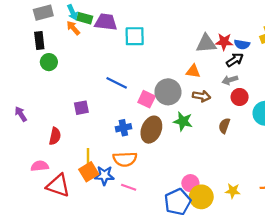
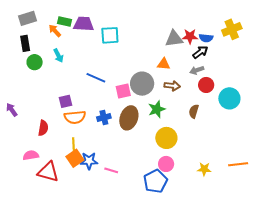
cyan arrow: (72, 12) -> (58, 56), moved
pink square: (147, 99) -> (123, 91), turned -35
green star: (183, 121) -> (157, 109), turned -30
orange semicircle: (125, 159) -> (75, 117), moved
yellow circle: (201, 197) -> (166, 138), moved

